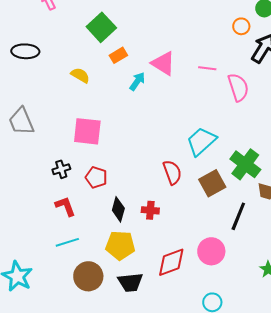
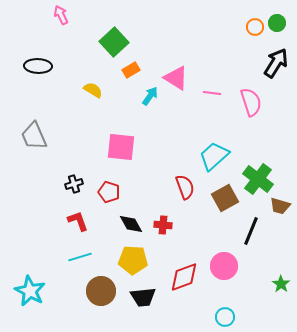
orange circle: (241, 26) -> (255, 27), moved
pink line: (207, 68) -> (212, 93), moved
pink square: (87, 131) -> (121, 147), moved
black diamond: (118, 209) -> (131, 224), turned -45

